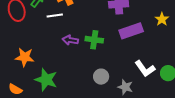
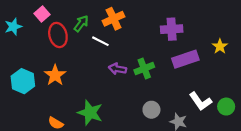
white line: (55, 15) -> (100, 41), turned 35
green cross: (94, 40) -> (144, 69), turned -30
orange star: (25, 57) -> (55, 75), moved, turned 30

